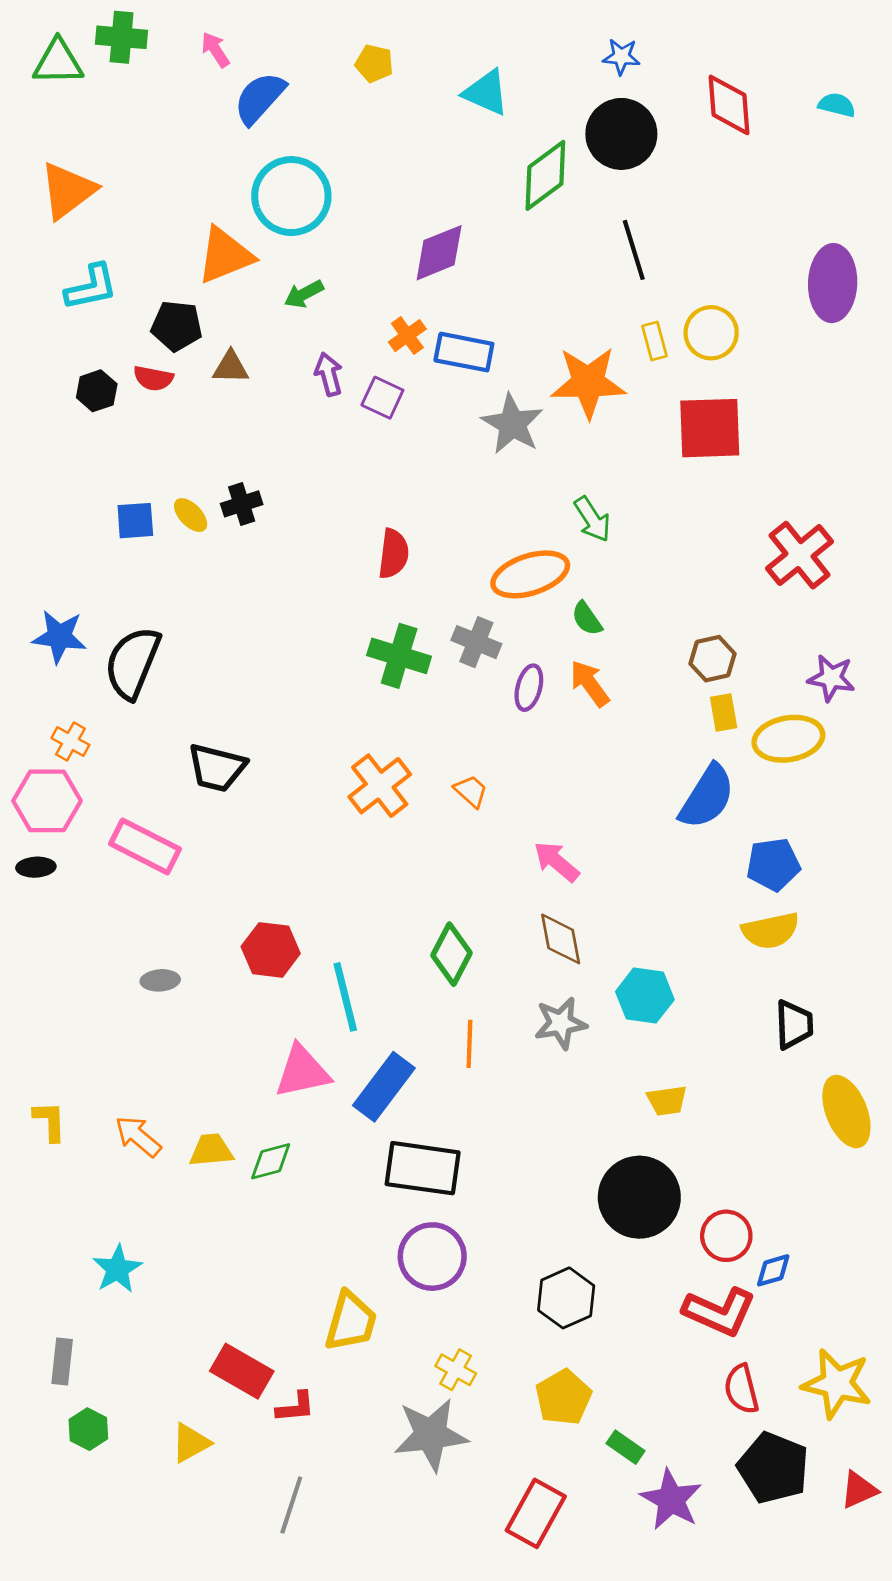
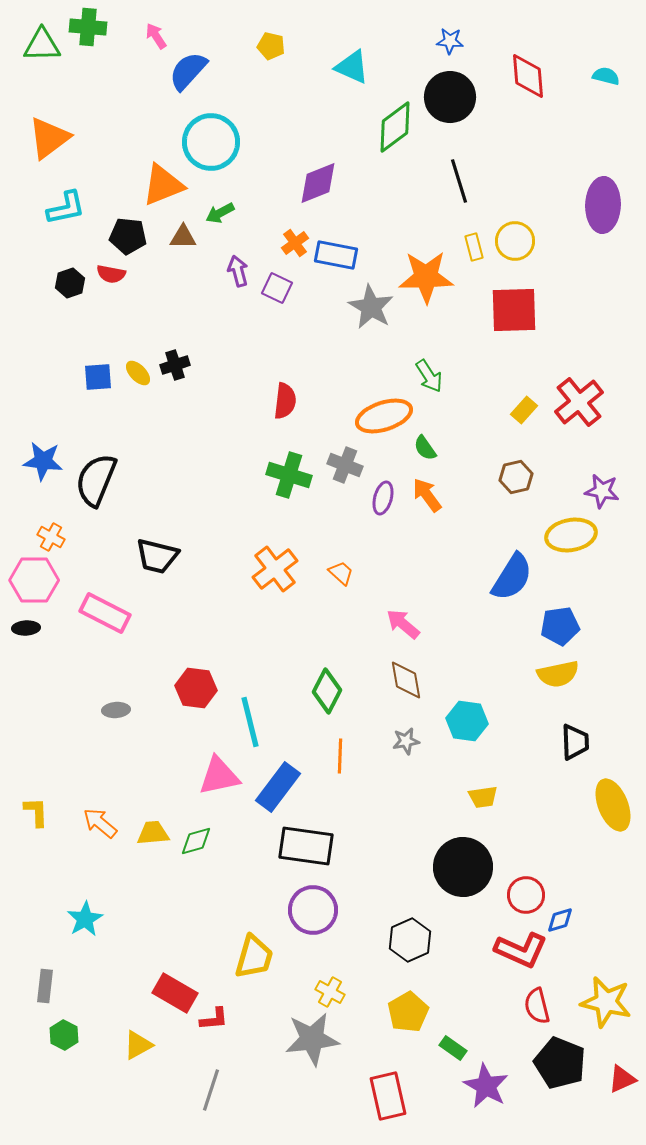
brown triangle: (231, 367) -> (183, 237), moved
yellow rectangle: (724, 712) -> (524, 410), moved, turned 52
gray star: (561, 1023) -> (406, 741), size x0.7
red rectangle: (536, 1513) -> (388, 1096), turned -42

